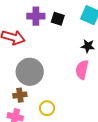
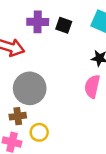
yellow circle: (47, 108) -> (39, 132), moved

